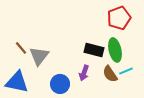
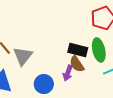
brown semicircle: (110, 74) -> (77, 64), moved

